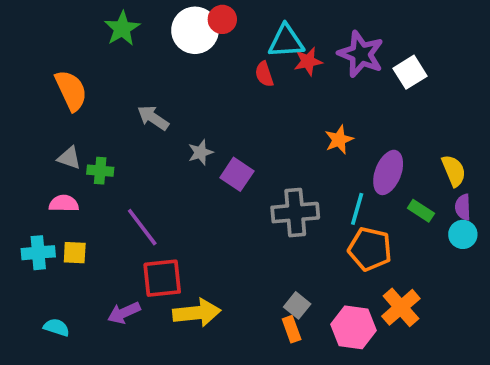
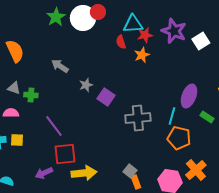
green star: (122, 29) -> (56, 17), moved
orange star: (339, 140) -> (142, 55), moved
gray square: (297, 305) -> (130, 171), moved

